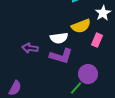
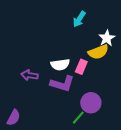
yellow semicircle: (81, 26) -> (98, 52), moved
pink rectangle: (97, 40) -> (81, 67), moved

